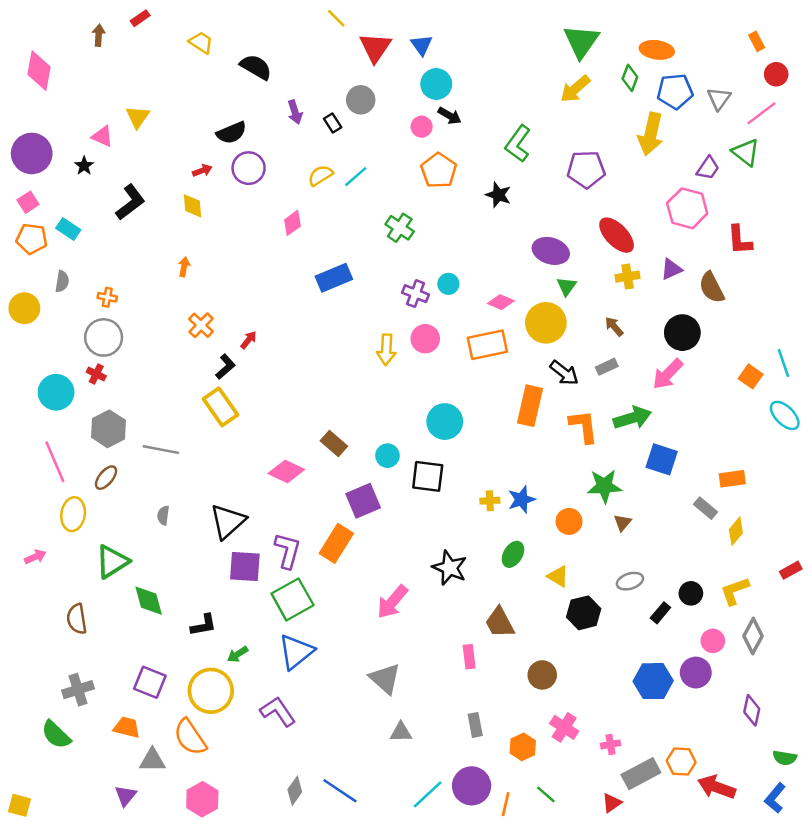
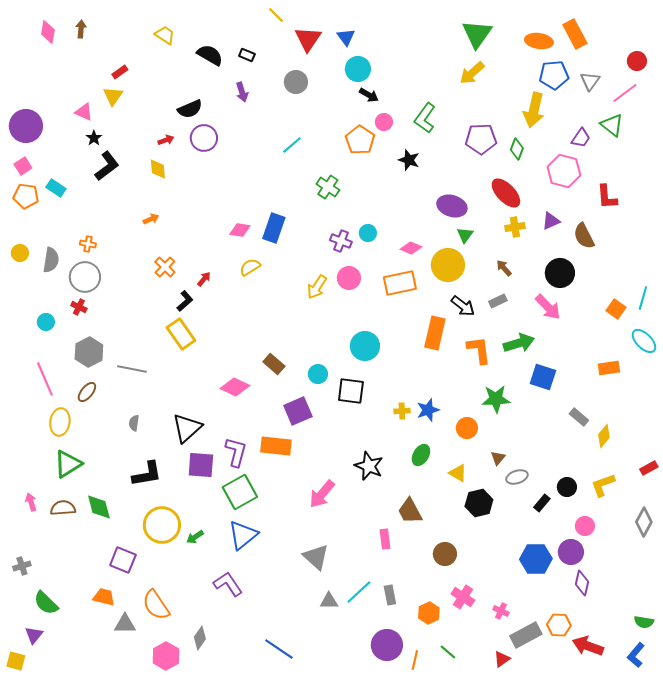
red rectangle: (140, 18) -> (120, 72), moved
orange rectangle: (757, 41) -> (575, 34), moved, size x1.8
pink diamond: (39, 71) -> (48, 32), moved, size x0.7
green diamond: (630, 78) -> (517, 149), moved
black rectangle: (333, 123) -> (247, 55), moved, turned -35
pink circle: (422, 127) -> (384, 122), moved
black star: (84, 166) -> (94, 138), moved
yellow semicircle: (320, 175) -> (250, 267), moved
pink diamond: (292, 223) -> (240, 230), moved, turned 45
orange arrow: (184, 267) -> (151, 219), turned 56
blue rectangle: (334, 278) -> (274, 228), turned -48
gray semicircle: (62, 281) -> (51, 260), moved, size x1.4
yellow circle: (24, 308) -> (20, 253), size x0.7
yellow arrow: (386, 350) -> (317, 287), turned 30
cyan line: (783, 363) -> (643, 298), turned 35
pink arrow: (668, 374) -> (548, 307), turned -88
cyan circle: (56, 392) -> (46, 322), size x0.6
orange rectangle: (732, 479) -> (609, 368), moved
brown triangle: (623, 523) -> (498, 458), moved
orange rectangle: (336, 543) -> (276, 446), turned 64
pink arrow: (35, 557) -> (31, 502), moved, turned -84
green triangle: (112, 562) -> (68, 464), moved
green diamond: (149, 601) -> (99, 507), moved
brown semicircle: (77, 619) -> (63, 508), turned 95
black L-shape: (203, 625) -> (147, 474), moved, size x1.4
gray diamond: (753, 636) -> (644, 522), moved
gray cross: (78, 690) -> (22, 566), moved, size x0.7
yellow circle: (211, 691) -> (162, 525), moved
purple diamond: (752, 710) -> (582, 583), moved
pink cross: (610, 744) -> (501, 611), turned 35
gray diamond: (295, 791) -> (200, 638), moved
cyan line: (428, 794) -> (359, 592), moved
purple triangle: (125, 796) -> (34, 635), moved

